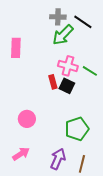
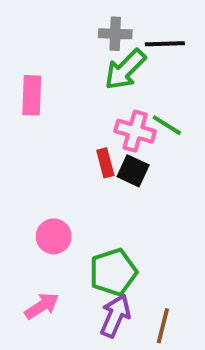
black line: (83, 22) -> (165, 44), turned -36
green line: (90, 71) -> (167, 125), moved
green pentagon: (77, 129) -> (113, 272), moved

